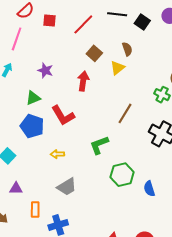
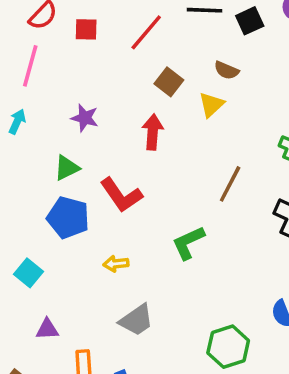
black square: (142, 22) -> (250, 21), turned 35
brown semicircle: (127, 49) -> (226, 70), turned 136
green hexagon: (122, 175) -> (228, 347), moved

